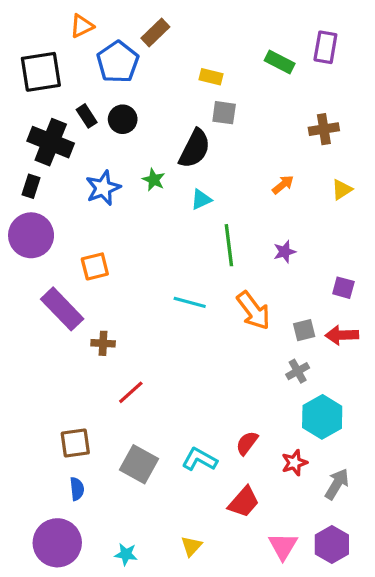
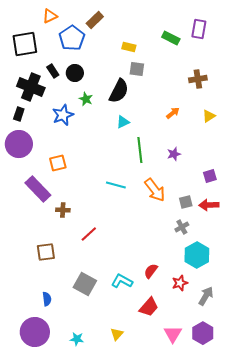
green star: (154, 180) -> (86, 99), moved
purple square: (343, 288) -> (210, 176), turned -32
red line: (131, 392) -> (89, 234), moved
brown square: (75, 443) -> (46, 252), moved

